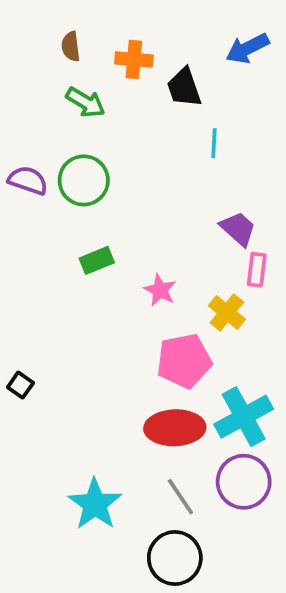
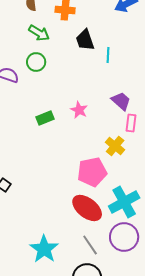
black trapezoid: (184, 87) -> (85, 40), moved
green circle: (84, 180) -> (36, 62), moved, size x0.7
pink star: (160, 290) -> (79, 110), moved
red ellipse: (175, 428) -> (87, 208), turned 40

